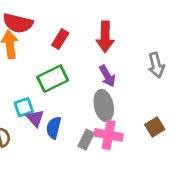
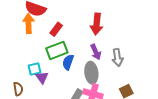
red rectangle: (60, 39) -> (56, 29), moved
gray arrow: (156, 65) -> (117, 57), moved
blue semicircle: (54, 128) -> (68, 62), moved

